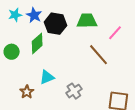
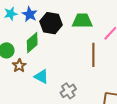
brown line: (99, 55) -> (93, 55), turned 40
cyan triangle: (47, 77) -> (41, 77), turned 49
brown star: (27, 92) -> (19, 66), moved

